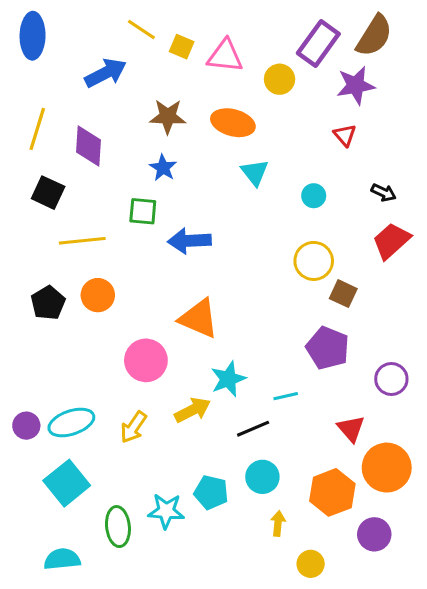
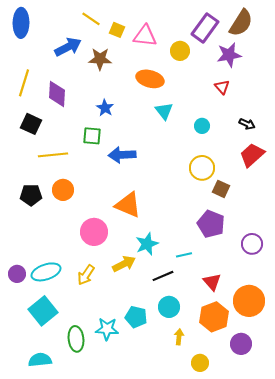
brown star: (168, 116) -> (100, 59), moved
black pentagon: (48, 303) -> (31, 195), turned 30
red triangle: (351, 429) -> (212, 282), moved

